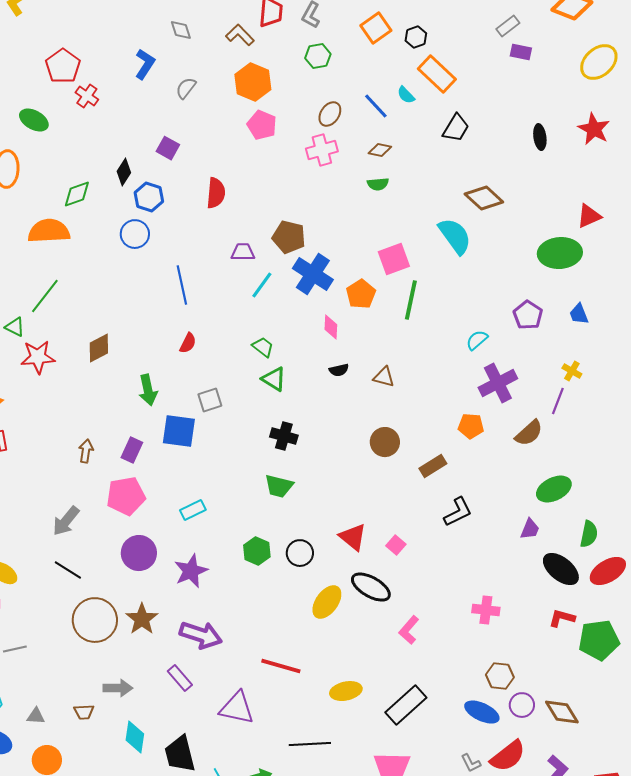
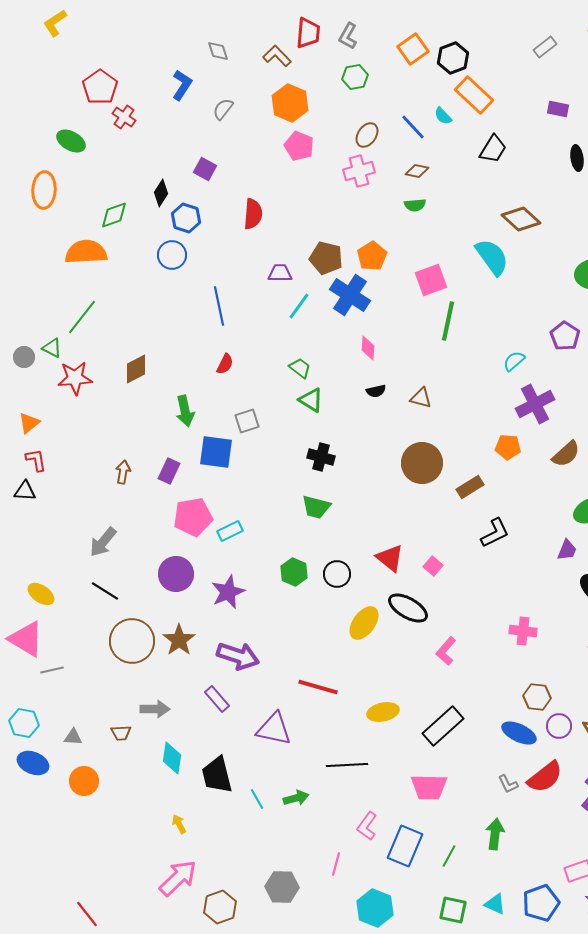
black hexagon: (416, 37) -> (453, 58), size x1.4
purple rectangle: (521, 52) -> (558, 109), moved
orange pentagon: (361, 294) -> (372, 256), moved
brown circle: (385, 442) -> (422, 463), size x1.4
pink pentagon: (126, 496) -> (193, 517), moved

